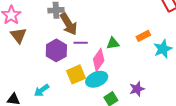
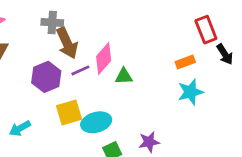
orange rectangle: (143, 36) -> (185, 62), moved
purple line: (81, 43) -> (80, 70), turned -32
pink diamond: (99, 60) -> (104, 58), moved

